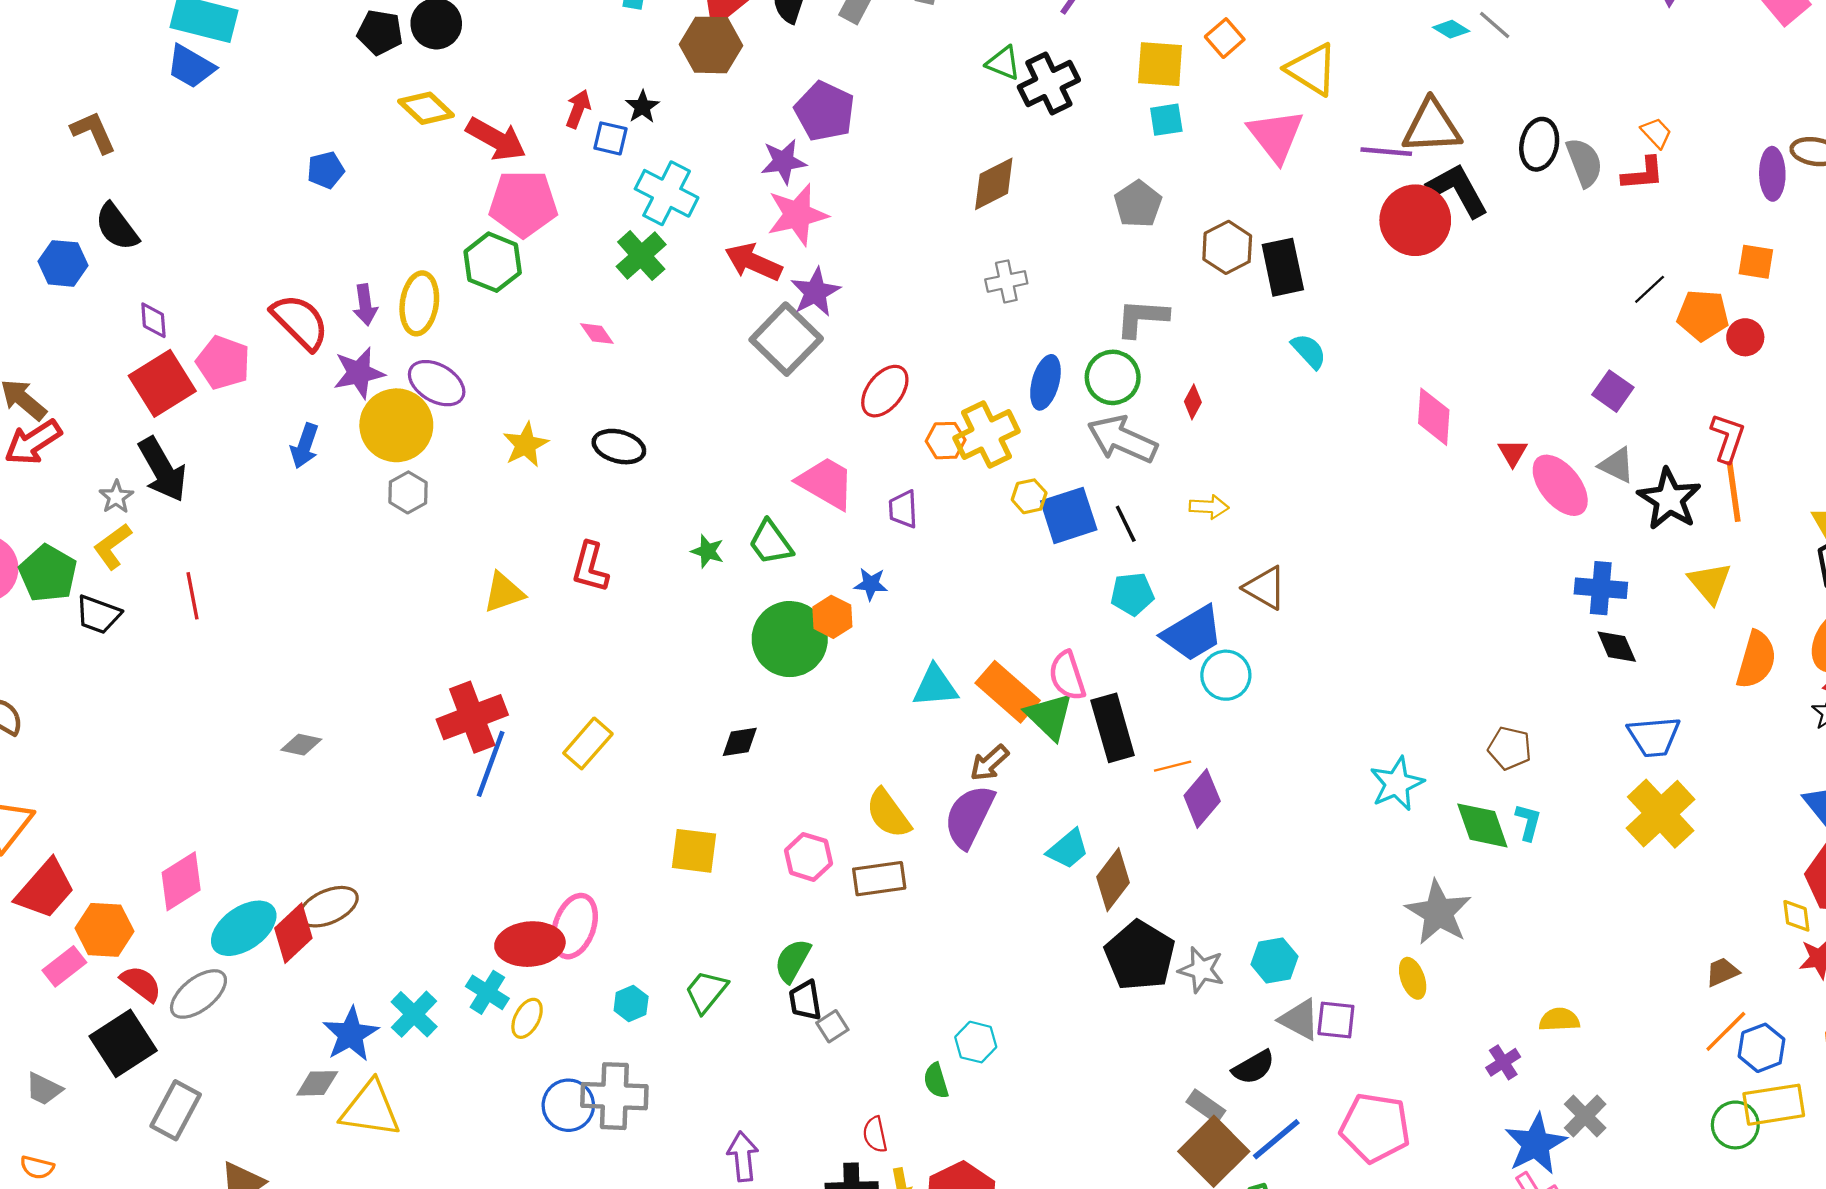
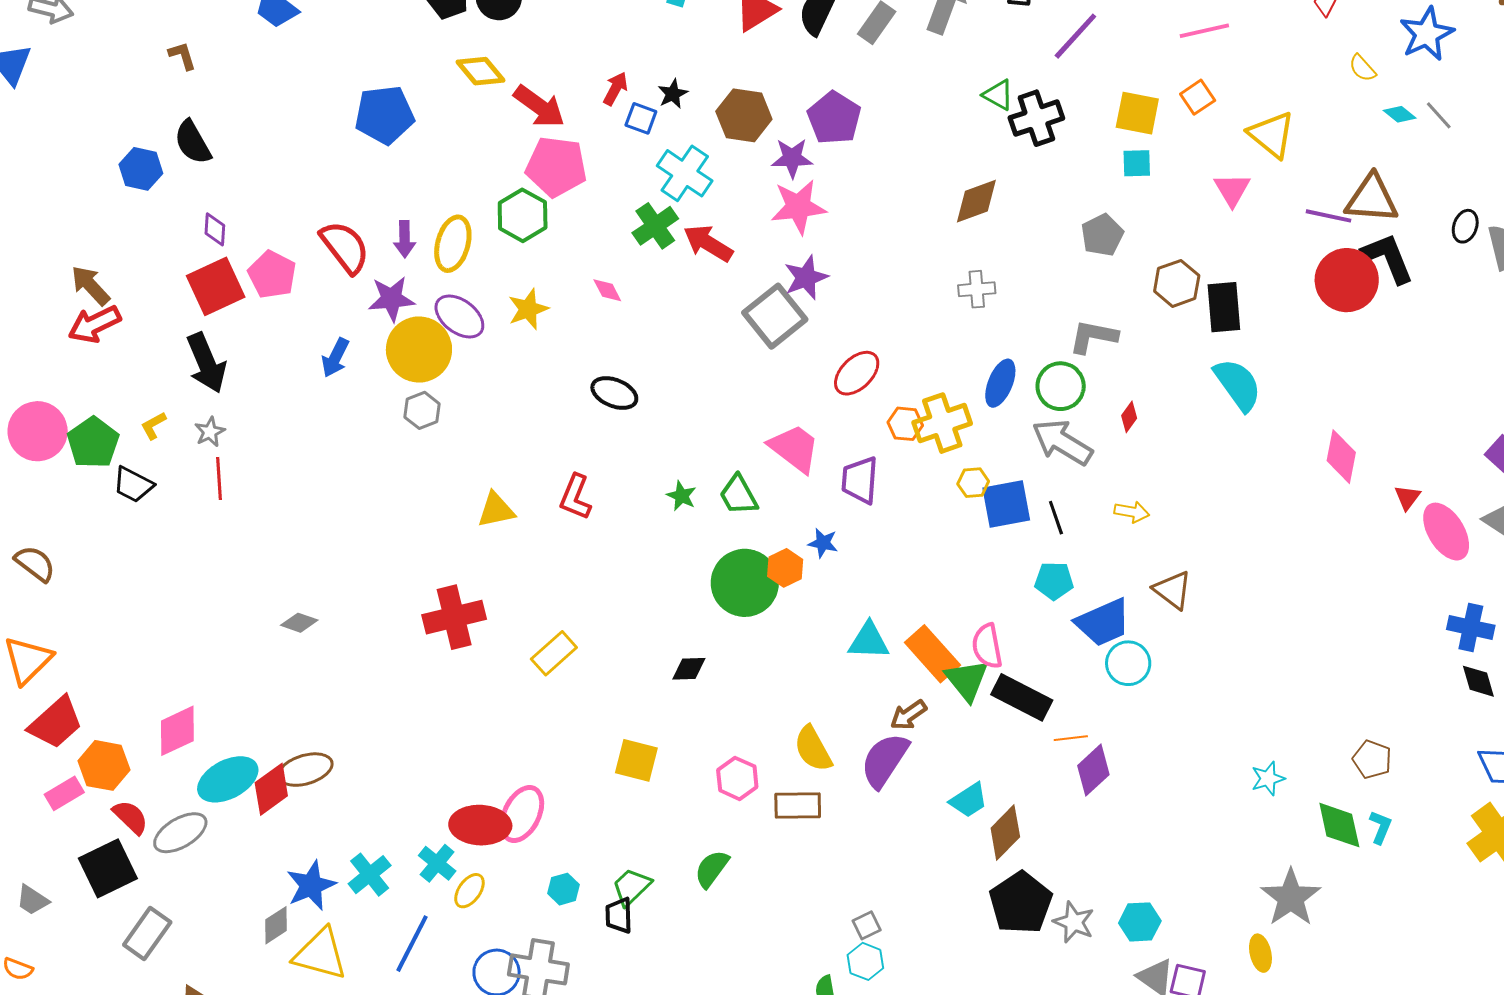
brown hexagon: (711, 45) -> (744, 115), moved
brown L-shape: (93, 132) -> (182, 56), size x0.7
pink triangle: (1276, 136) -> (1232, 190), size x0.7
black ellipse: (1539, 144) -> (1465, 226), size x0.7
blue pentagon: (326, 170) -> (384, 115), size x1.8
red arrow: (753, 262) -> (708, 243), moved
cyan semicircle: (1309, 351) -> (1238, 385), size x1.6
yellow star: (526, 445) -> (528, 309), moved
gray star: (116, 497) -> (210, 432), moved
purple trapezoid: (903, 509) -> (860, 480), size x1.4
yellow L-shape: (112, 546) -> (153, 426), size x0.7
black rectangle: (1113, 728) -> (1022, 697), turned -54
blue line: (491, 764) -> (412, 944), moved
cyan star: (1397, 784) -> (1268, 779), size x0.7
black trapezoid: (805, 1000) -> (619, 915), moved
gray square: (832, 1026) -> (867, 925), moved
gray diamond: (317, 1083) -> (276, 925), turned -39

